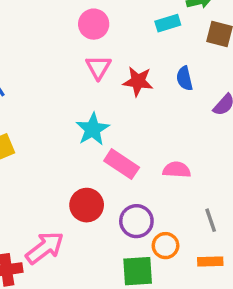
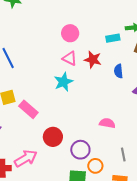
pink triangle: (98, 67) -> (70, 58), turned -42
red star: (138, 81) -> (93, 60), moved
cyan star: (93, 129) -> (63, 82), moved
pink rectangle: (122, 164) -> (28, 109), moved

